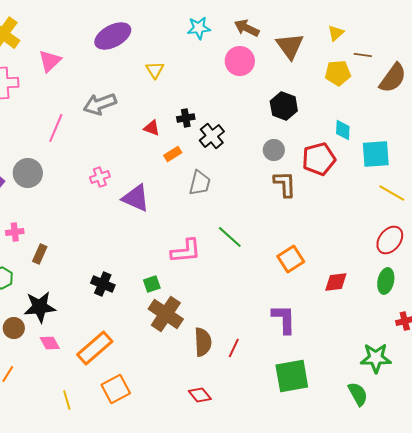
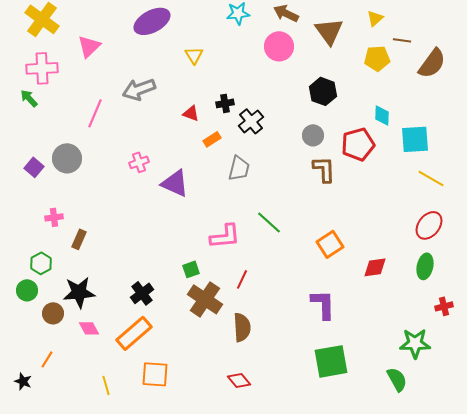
black cross: (103, 284) -> (142, 293), moved, turned 30
red line: (234, 348) -> (242, 279), moved
orange square: (116, 389) -> (155, 374), turned 32

